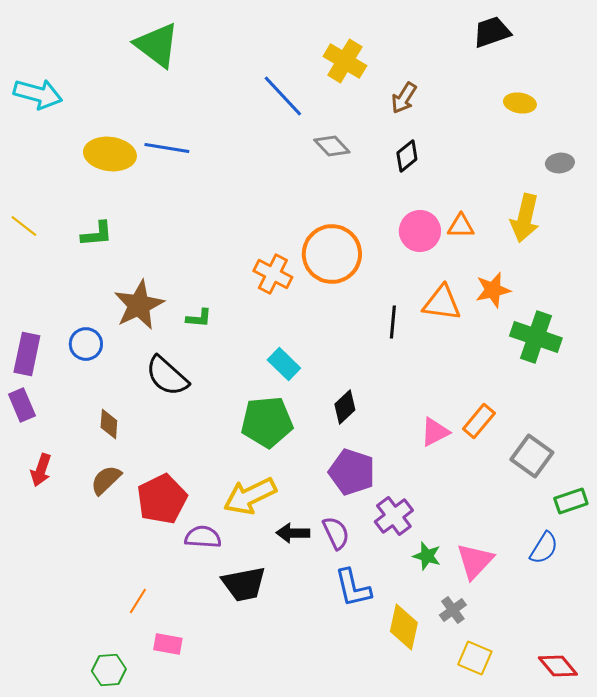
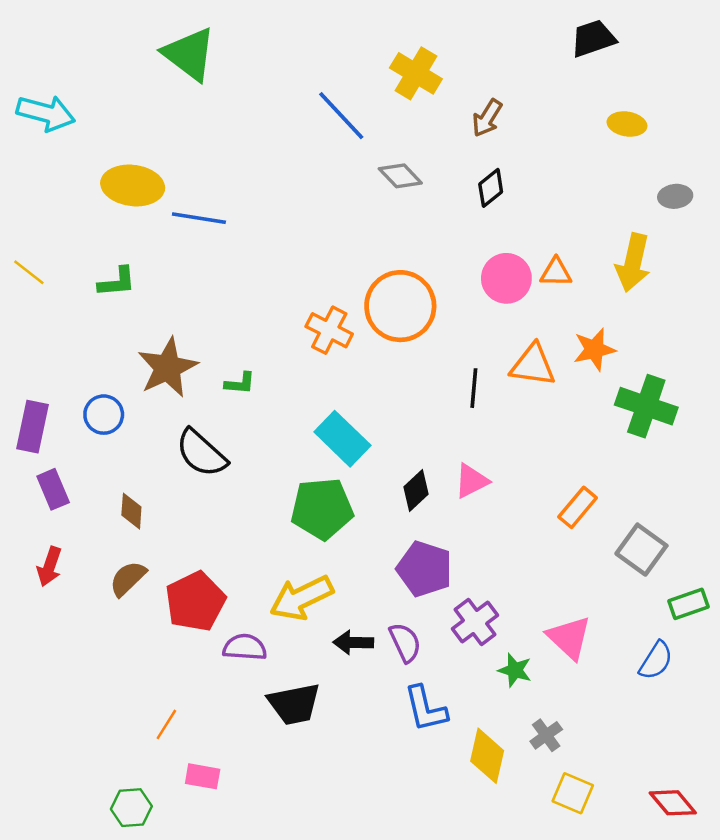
blue line: (167, 148) -> (199, 218), moved
cyan rectangle: (284, 364) -> (342, 439), size x1.4
purple rectangle: (22, 405) -> (53, 489), moved
pink triangle: (435, 432) -> (471, 481), moved
pink triangle: (475, 561) -> (569, 638), moved, turned -30

